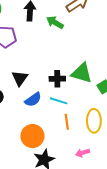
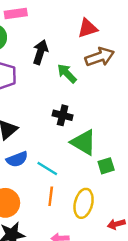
black cross: (57, 79) -> (63, 115), moved

